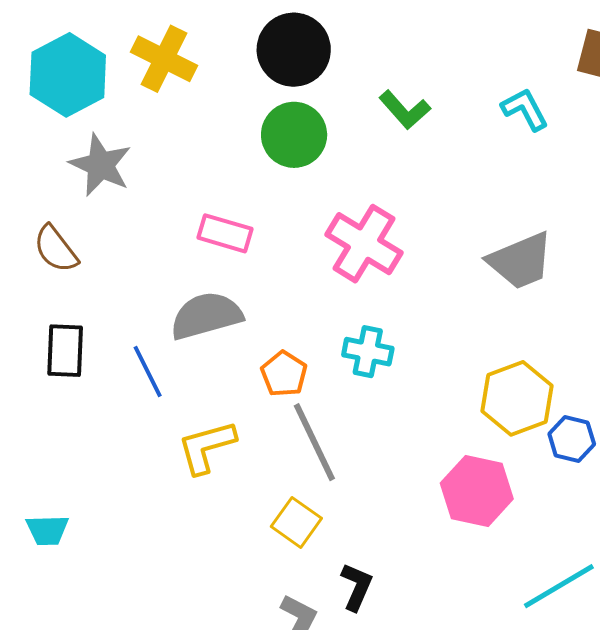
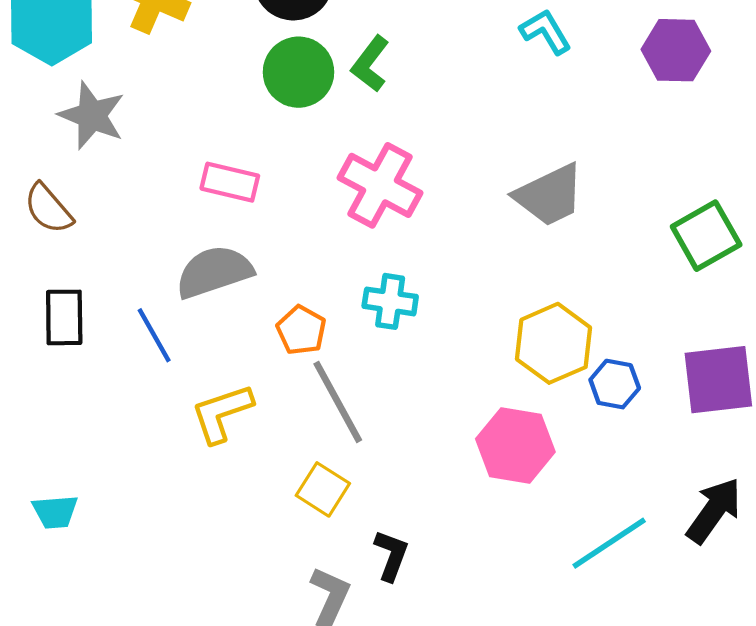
green L-shape: (405, 110) -> (370, 64), moved, turned 82

